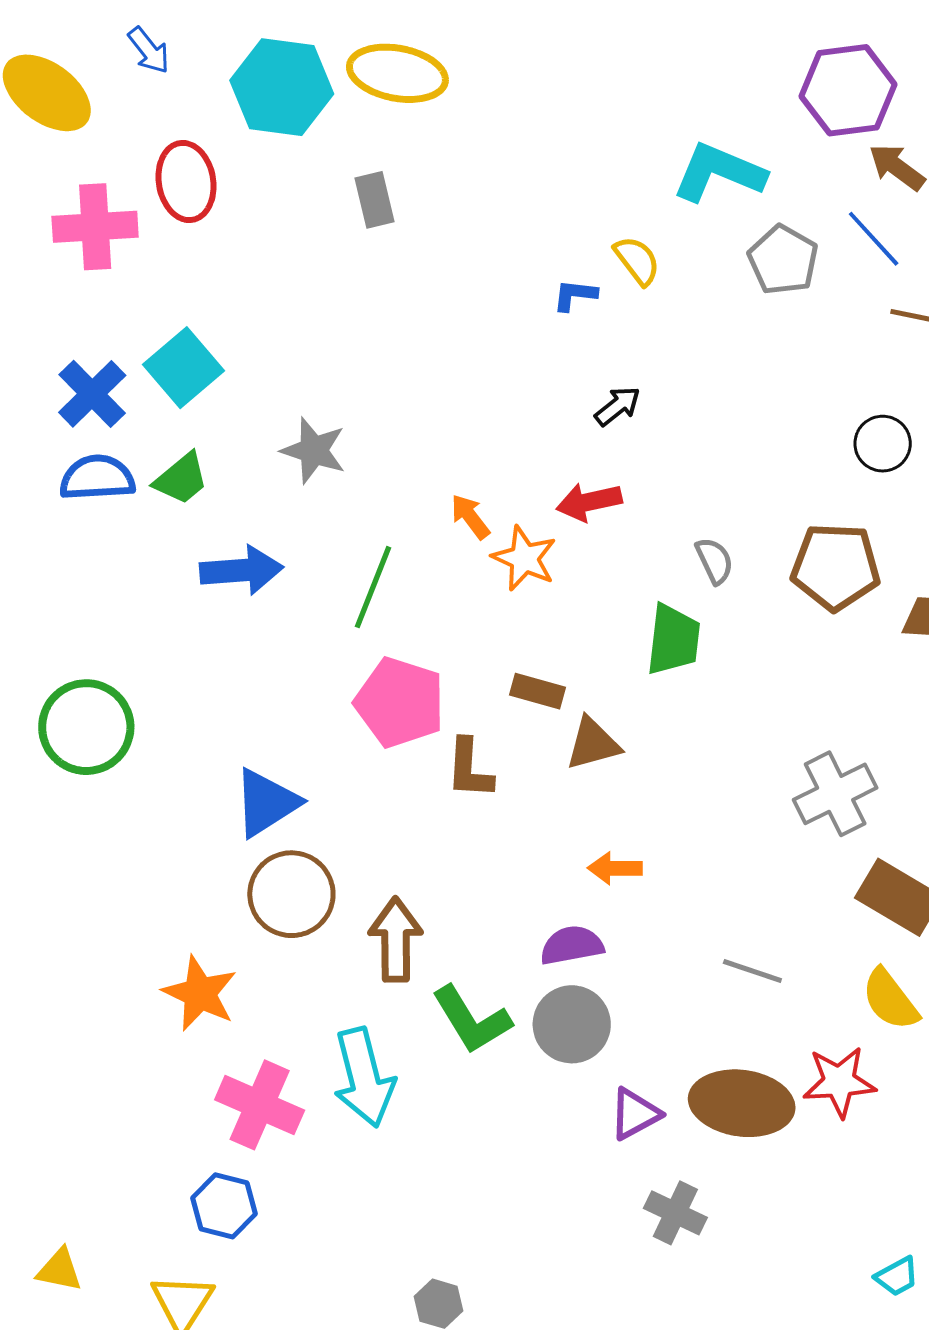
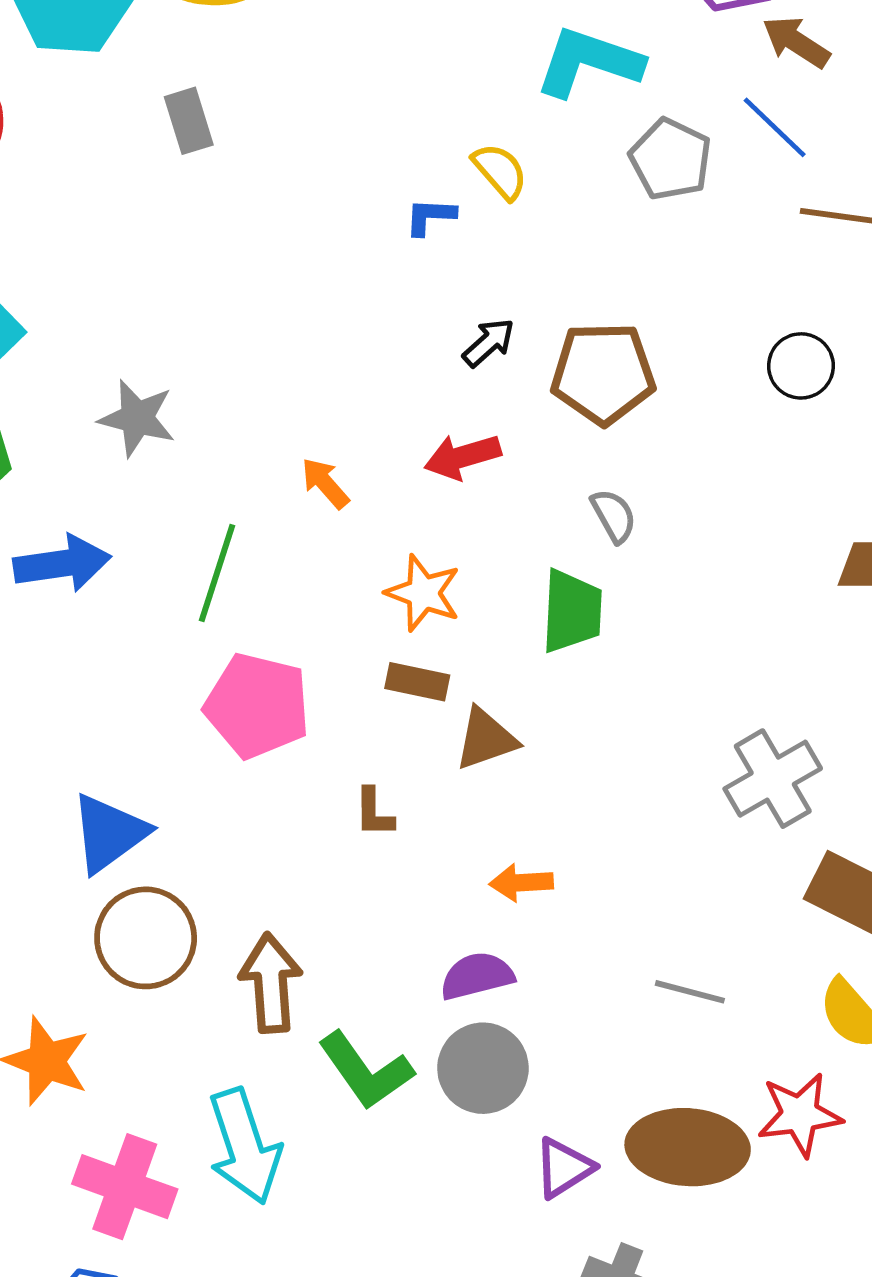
orange star: (524, 558) -> (423, 593), moved
brown pentagon: (836, 567) -> (603, 373), moved
brown L-shape: (469, 769) -> (374, 813), moved, size x0.7

